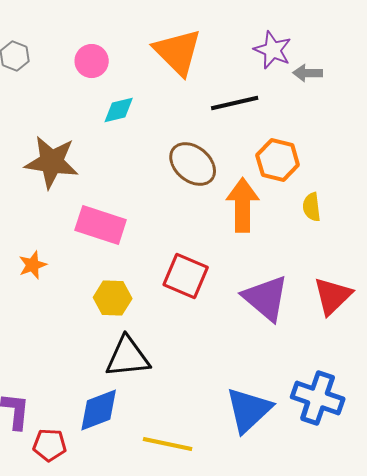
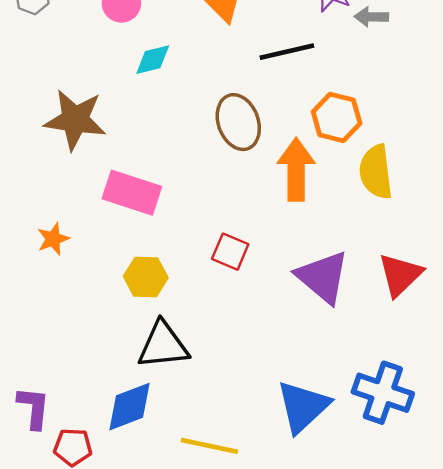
brown ellipse: (193, 164) -> (238, 122), turned 30
yellow semicircle: (312, 207) -> (376, 172), size x1.6
red square: (186, 276) -> (230, 252), size x0.7

